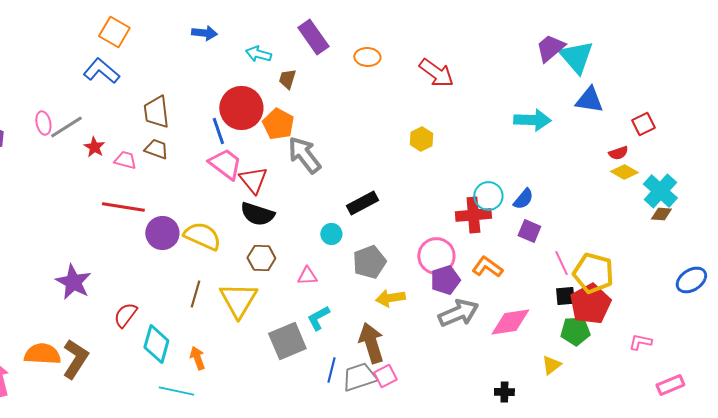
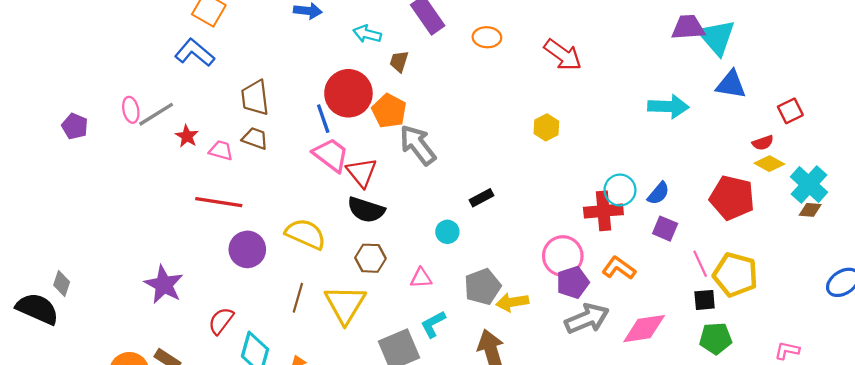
purple trapezoid: (550, 48) -> (688, 27), turned 36
black rectangle: (362, 203) -> (481, 198), size x0.7
purple circle: (162, 233) -> (247, 249), moved
gray pentagon: (369, 262) -> (483, 287), moved
red pentagon: (590, 304) -> (732, 198), moved, turned -30

